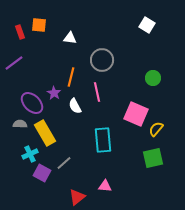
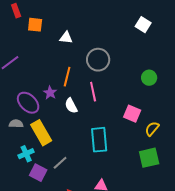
red rectangle: (20, 32) -> (16, 11), moved
pink square: (136, 114) -> (132, 114), size x0.7

